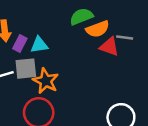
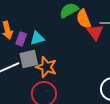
orange semicircle: (98, 29) -> (84, 19), turned 96
red triangle: (109, 47) -> (95, 32), turned 42

